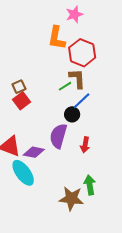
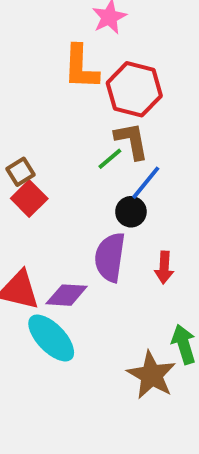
brown star: (71, 198) -> (151, 375), turned 30

